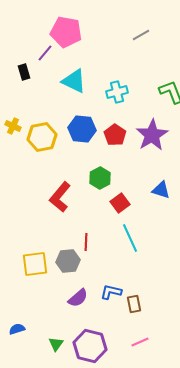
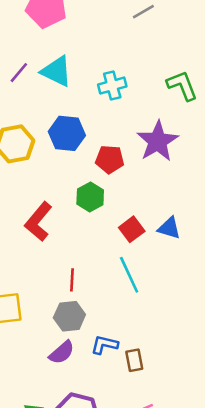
purple line: (45, 53) -> (19, 73), moved
red pentagon: (115, 135) -> (110, 159), moved, turned -30
blue triangle: (161, 190) -> (169, 228), moved
red square: (120, 203) -> (132, 229), moved
gray hexagon: (68, 261) -> (69, 316), moved

